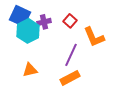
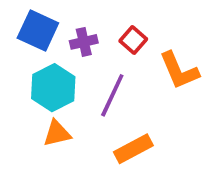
cyan hexagon: (28, 31) -> (53, 88), moved
purple line: (71, 55) -> (112, 95), moved

